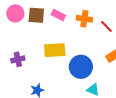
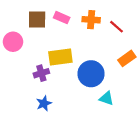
pink circle: (15, 13) -> (13, 42), moved
purple cross: (18, 59) -> (41, 73), moved

